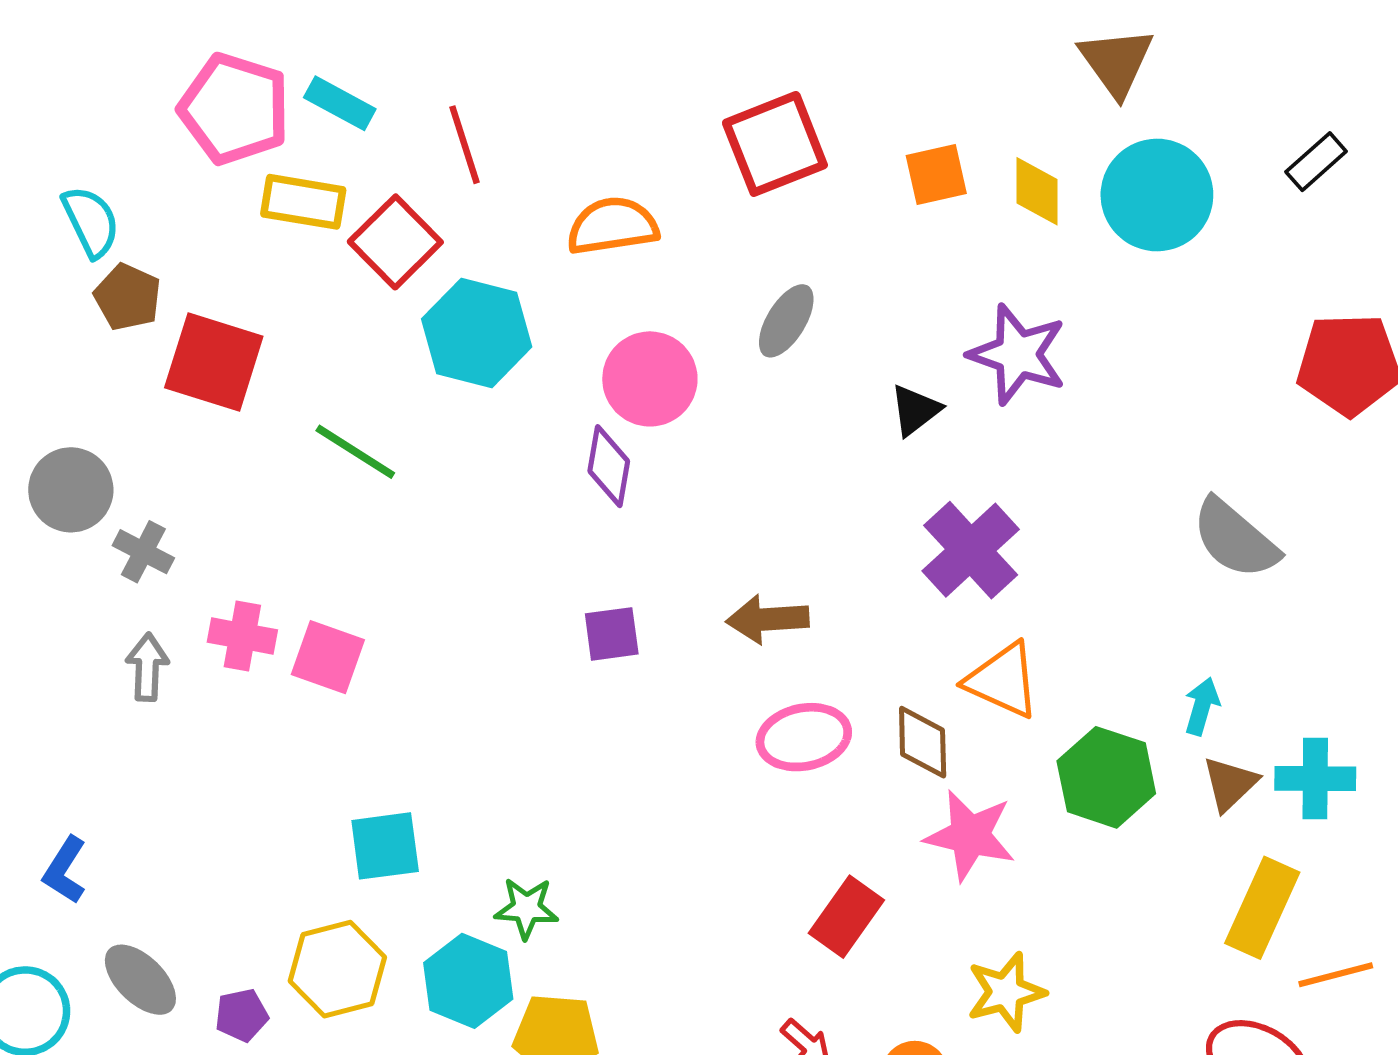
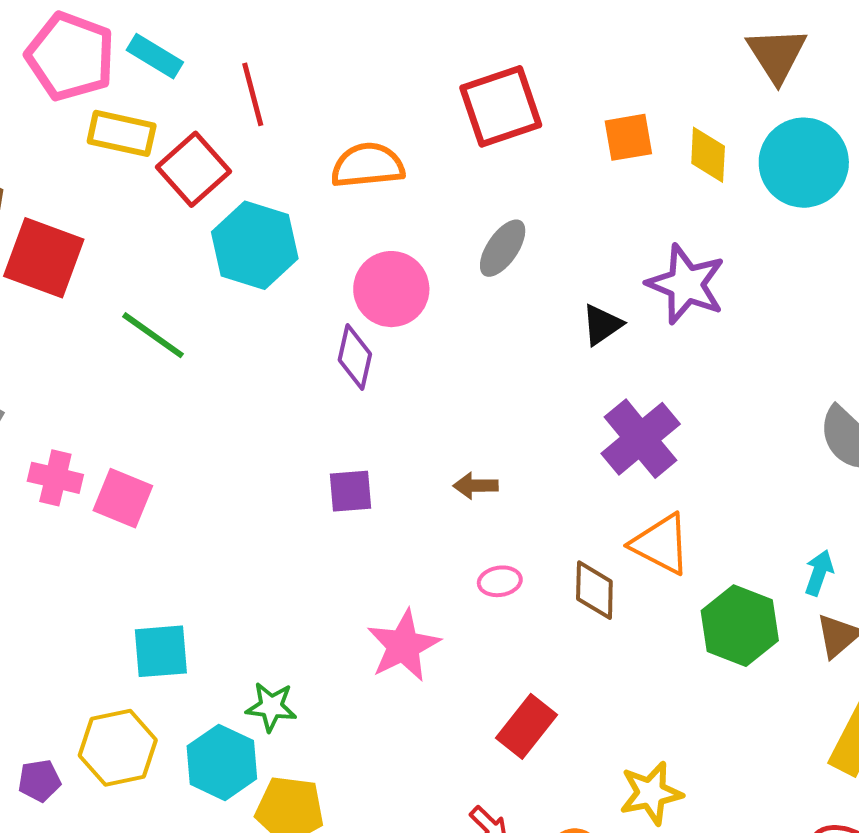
brown arrow: (767, 619) -> (476, 486), size x0.7
pink ellipse: (804, 737) -> (500, 581), size x0.6
pink star: (970, 835) -> (403, 646), moved, turned 30

